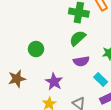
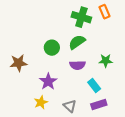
green circle: (36, 49) -> (52, 48), moved
brown star: (17, 79) -> (19, 63), moved

